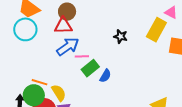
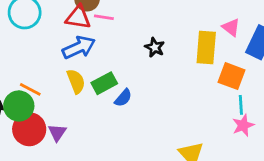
yellow rectangle: (156, 30) -> (206, 47), turned -35
pink line: (82, 56) -> (104, 17), moved
yellow semicircle: (59, 93) -> (76, 81), moved

